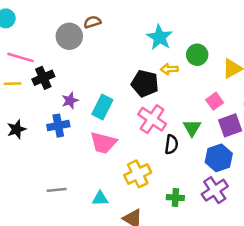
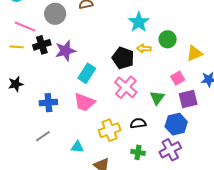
gray circle: (69, 36) -> (55, 14), moved
purple star: (70, 101) -> (65, 51), moved, size x1.5
blue cross: (58, 126) -> (48, 103), moved
black semicircle: (171, 144) -> (138, 123), moved, turned -112
gray line: (57, 190) -> (43, 136), turned -35

